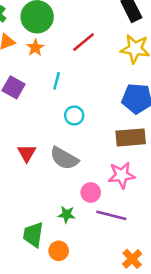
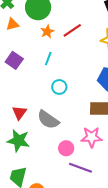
orange star: (35, 48) -> (47, 32), moved
green star: (67, 215) -> (18, 141), moved, size x1.6

